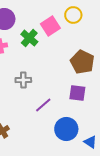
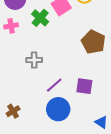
purple square: (77, 93) -> (84, 86), moved
blue circle: (66, 129) -> (58, 109), moved

